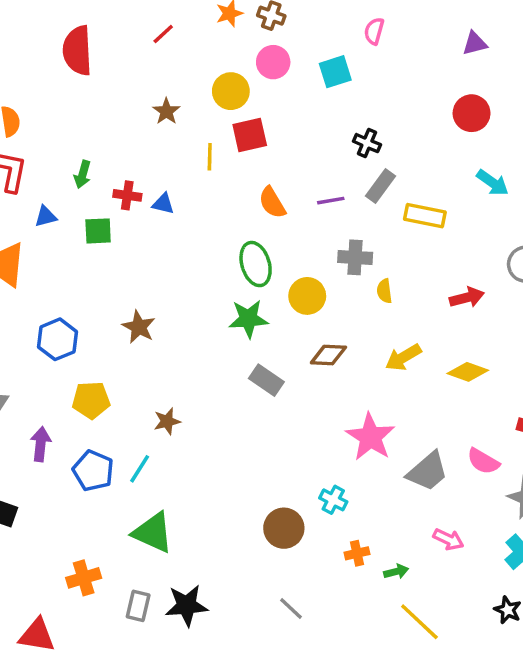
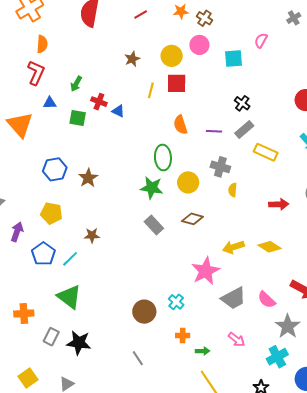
blue hexagon: (58, 339) -> (55, 169), moved
yellow arrow: (403, 357) -> (233, 247), moved

